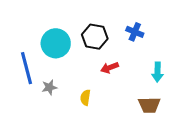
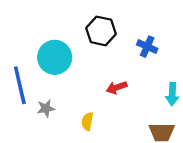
black hexagon: (95, 37) -> (101, 31), moved

